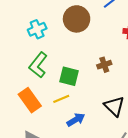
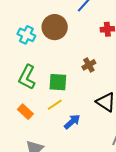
cyan cross: (37, 29) -> (26, 35), moved, turned -30
orange rectangle: (30, 100) -> (25, 112), size x0.7

